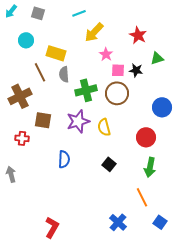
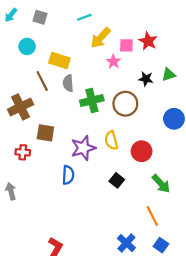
green triangle: (157, 58) -> (169, 75), moved
pink square: (118, 70) -> (126, 45), moved
purple star: (78, 121) -> (83, 148), moved
red circle: (146, 137) -> (142, 151), moved
green arrow: (150, 167) -> (161, 184), turned -54
blue square: (160, 222) -> (161, 245), moved

